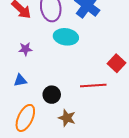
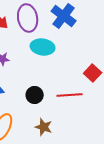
black circle: (52, 95) -> (35, 95), moved

